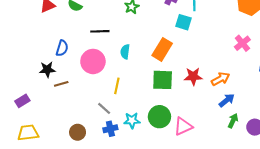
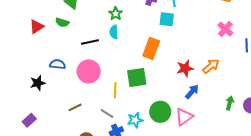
blue semicircle: (62, 48) -> (57, 64), turned -91
cyan semicircle: (125, 52) -> (114, 32), moved
black star: (47, 70) -> (38, 83), moved
green square: (163, 80) -> (137, 77), moved
brown line: (61, 84) -> (75, 107), moved
blue arrow: (227, 100) -> (192, 92), moved

